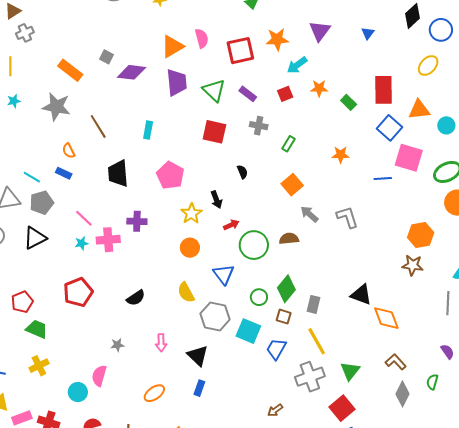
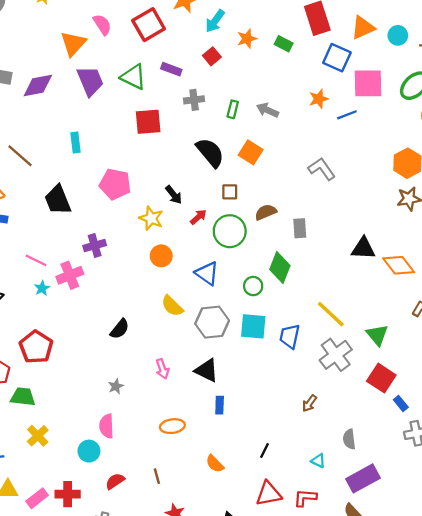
orange star: (341, 155) -> (319, 99), moved
black semicircle: (242, 172) -> (210, 153), moved, size x2.0
gray arrow: (309, 214) -> (268, 110), moved
red pentagon: (78, 292) -> (36, 347), moved
gray rectangle: (313, 304) -> (300, 228), moved
brown square: (284, 317) -> (230, 192), moved
orange ellipse: (154, 393) -> (172, 426), turned 45

